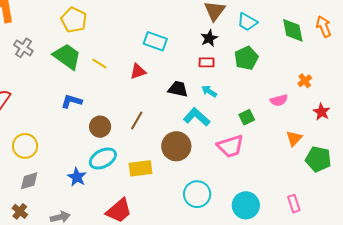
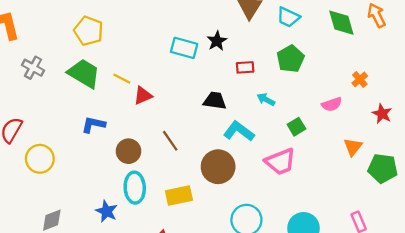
black star: (209, 38) -> (217, 41), moved
red triangle: (138, 71) -> (143, 96), moved
cyan arrow: (209, 91) -> (266, 99), moved
brown line: (137, 120) -> (170, 141), turned -60
yellow circle: (25, 146) -> (40, 159), moved
cyan ellipse: (103, 159) -> (135, 188), turned -60

